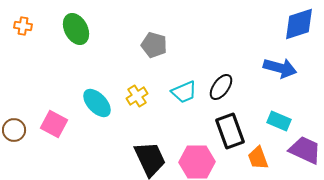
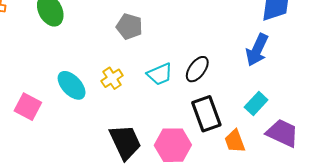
blue arrow: (280, 68) -> (257, 50), turned 100
cyan rectangle: (279, 121) -> (256, 104), turned -70

